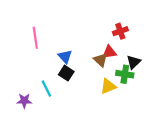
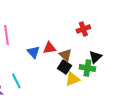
red triangle: (109, 52) -> (49, 48), moved
black square: (66, 73) -> (64, 67), moved

